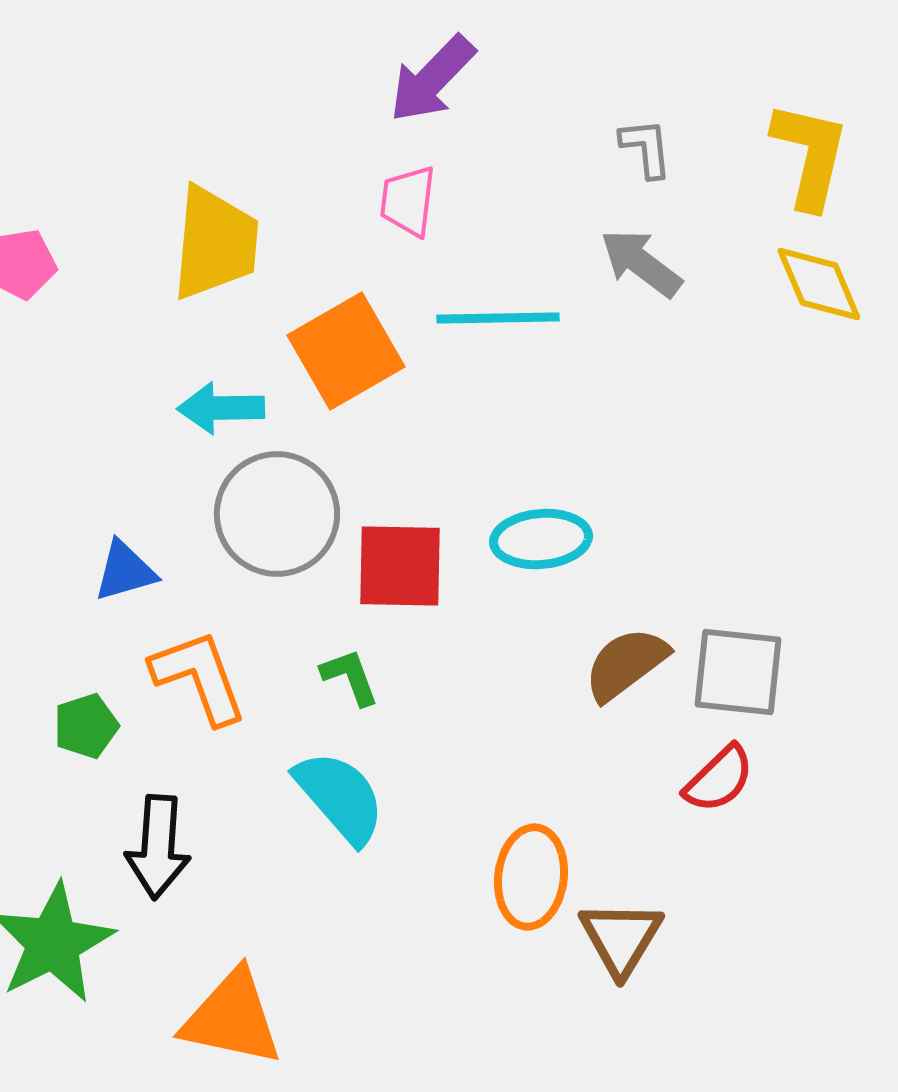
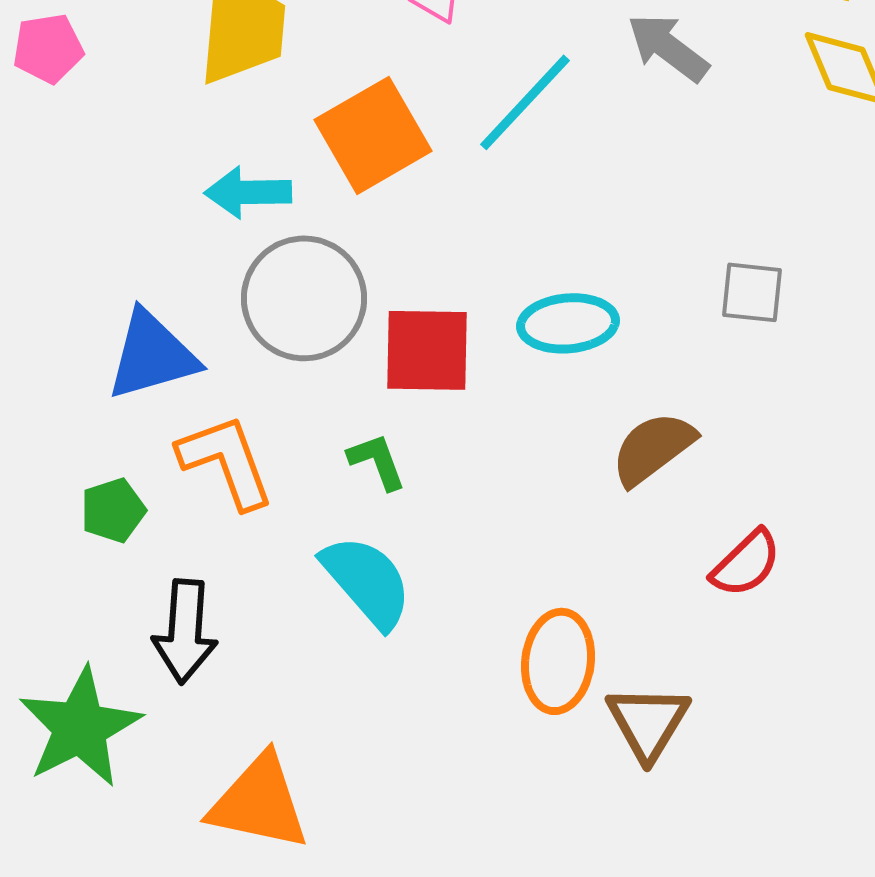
cyan line: (498, 318) -> (525, 102), turned -46
blue triangle: (125, 571) -> (152, 355), size x1.5
gray square: (738, 672) -> (752, 292), moved, size x0.7

